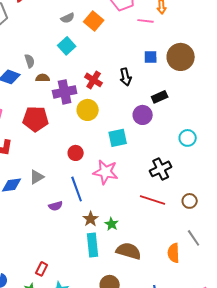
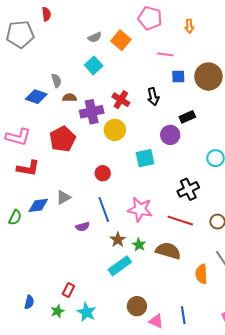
pink line: (146, 21) -> (165, 54), moved
red pentagon: (36, 119) -> (62, 139), turned -30
pink star: (106, 172) -> (140, 209), moved
cyan rectangle: (93, 245) -> (120, 266), turned 60
brown semicircle: (129, 251) -> (168, 251), moved

